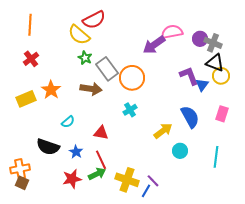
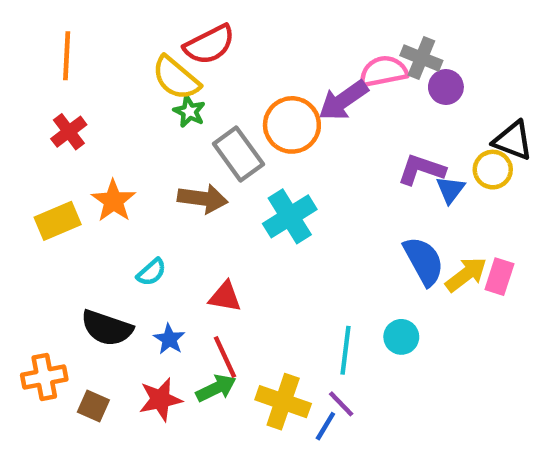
gray cross: (213, 43) -> (421, 58), moved
green star: (85, 58) -> (189, 112), moved
black triangle: (215, 63) -> (513, 141), moved
purple L-shape: (189, 76) -> (421, 170), turned -50
orange circle: (132, 78) -> (292, 125), moved
cyan cross: (130, 110) -> (290, 216), moved, size x1.6
pink rectangle: (222, 114) -> (499, 277), moved
yellow arrow: (163, 131) -> (466, 274), moved
cyan line: (216, 157) -> (346, 350), moved
brown square: (22, 183) -> (93, 406), moved

